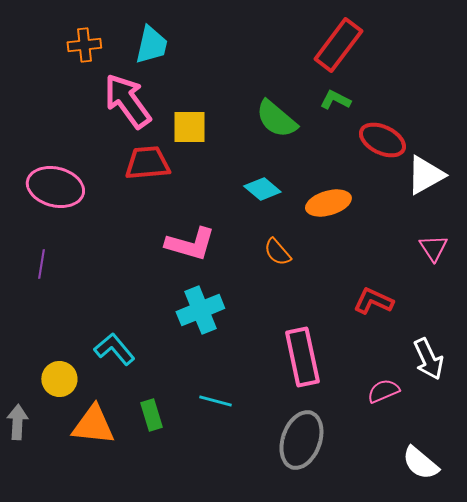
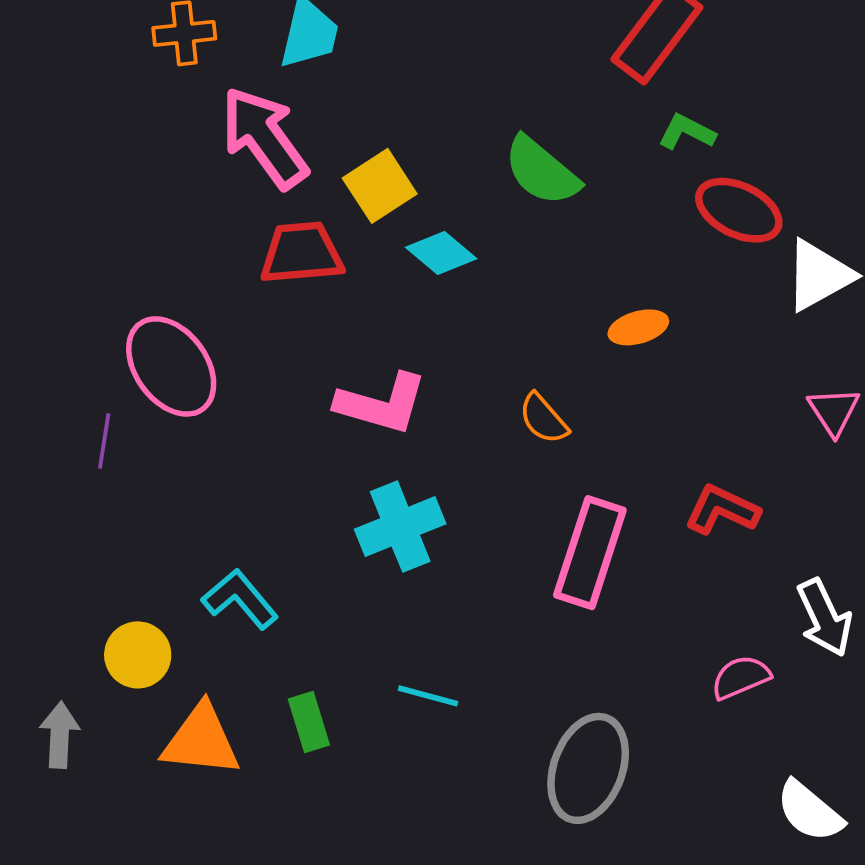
green L-shape: (335, 100) -> (687, 132), moved
yellow square: (189, 127) -> (380, 186), turned -33
pink ellipse: (55, 187) -> (171, 366), moved, turned 40
cyan diamond: (262, 189) -> (441, 253), moved
orange ellipse: (328, 203) -> (638, 327), size x0.7
pink rectangle: (302, 357) -> (590, 553), moved, turned 30

